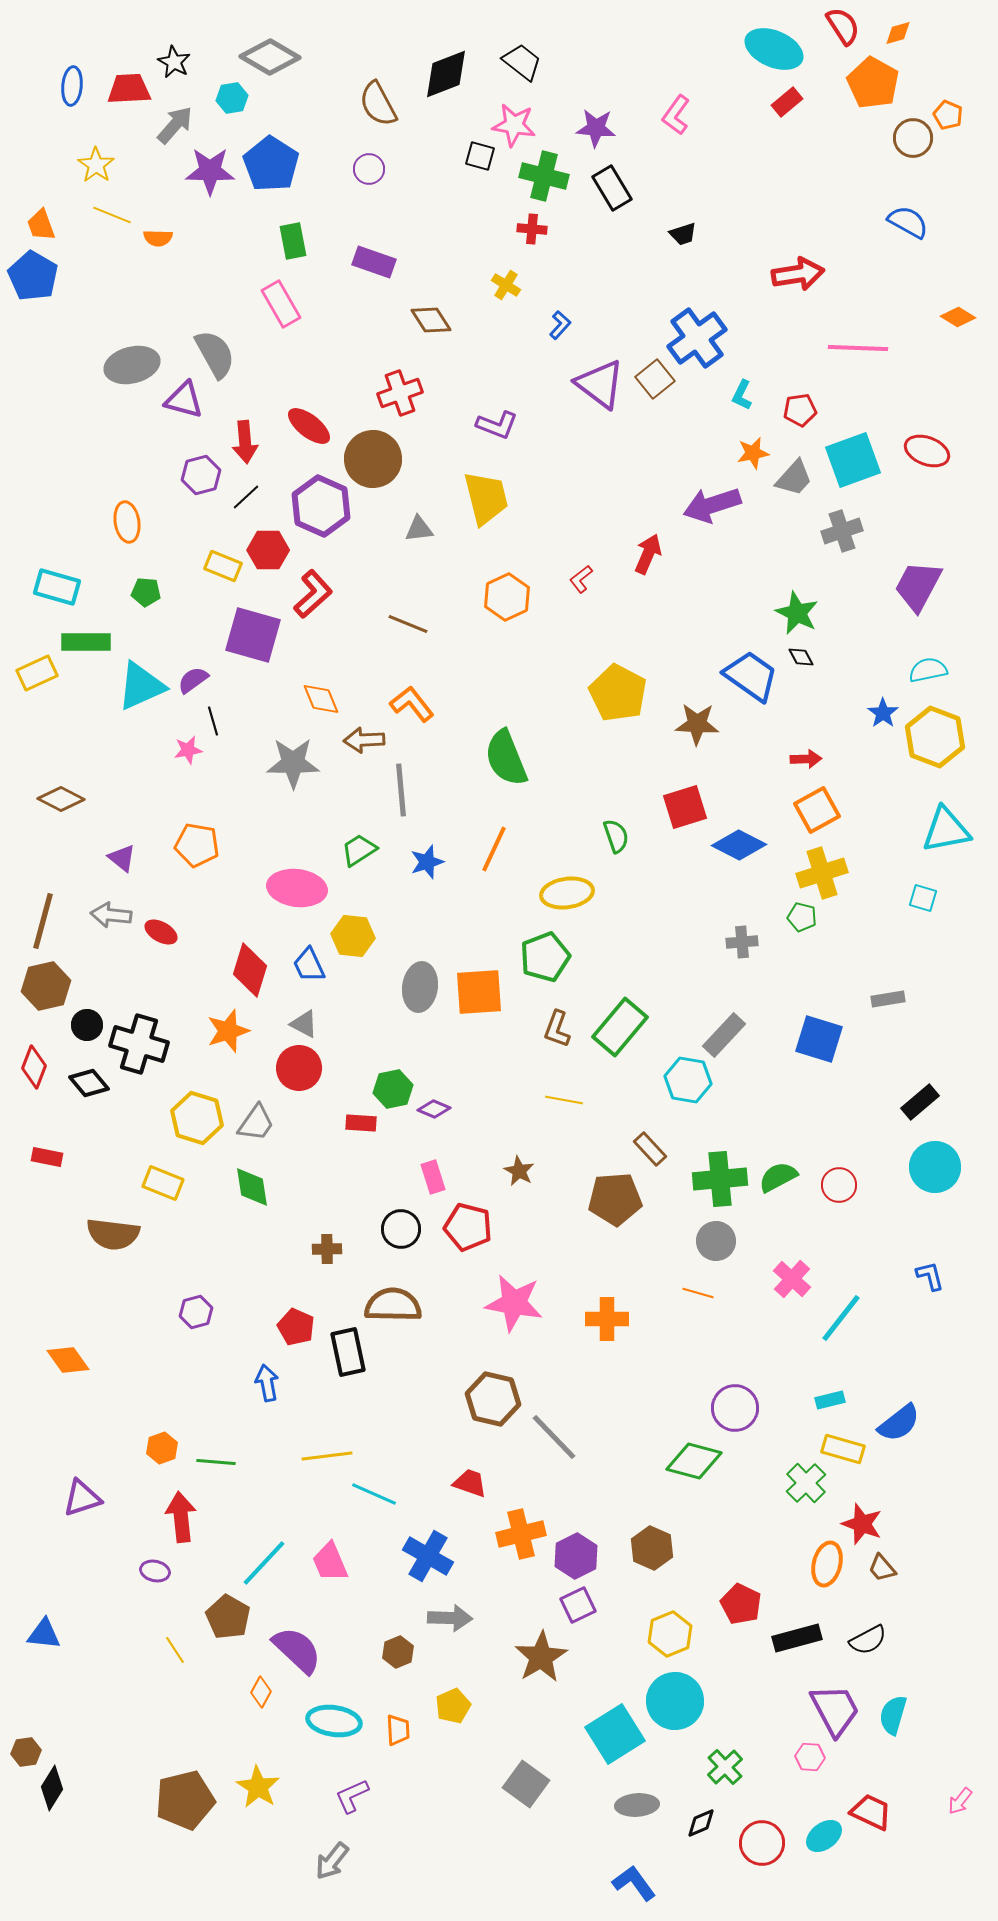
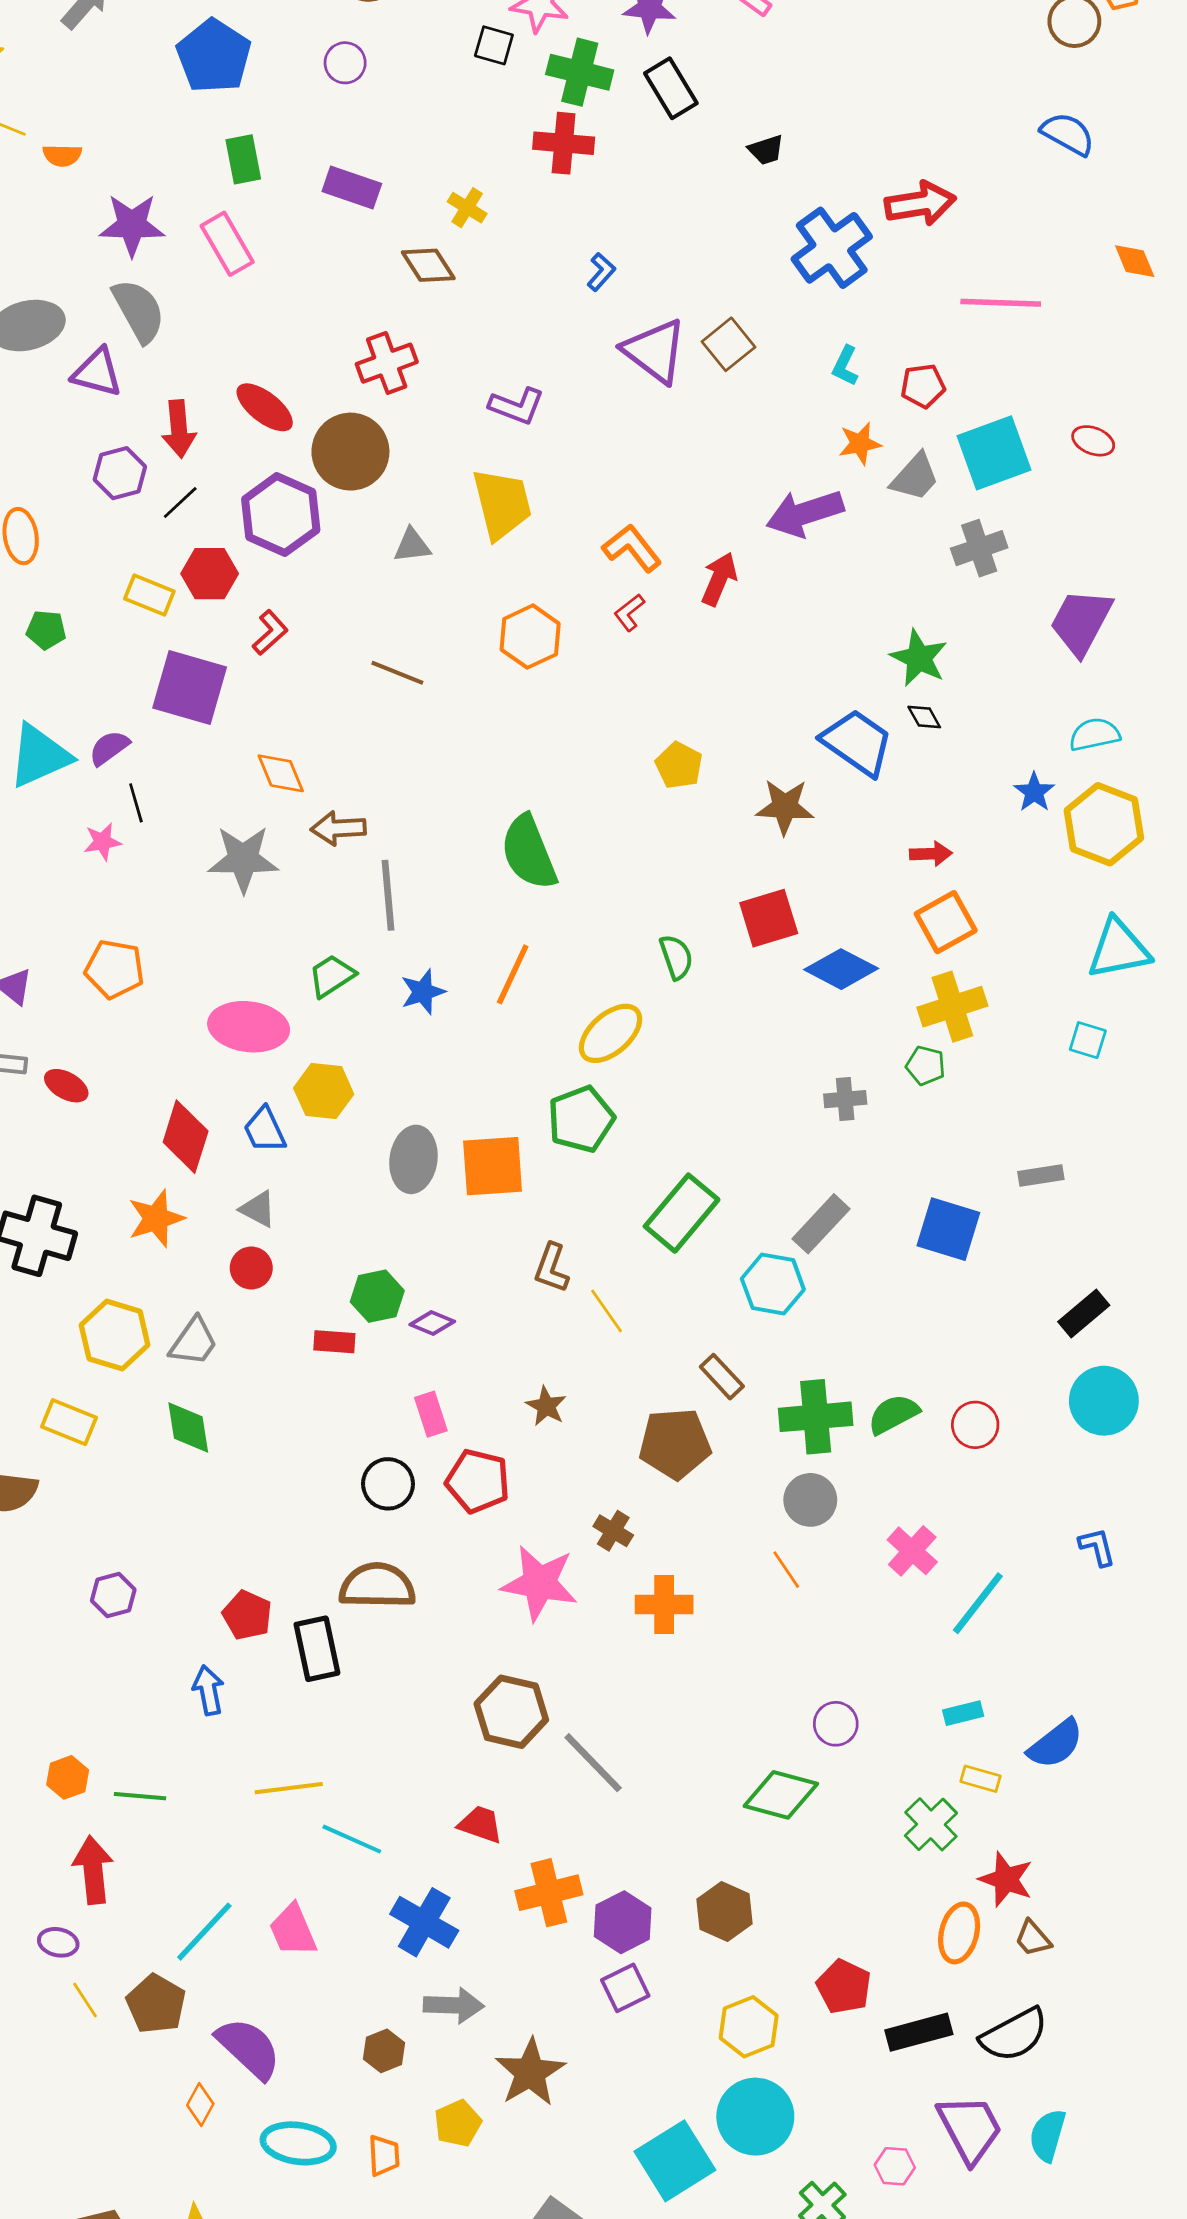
purple star: (210, 171) -> (132, 225), moved
red cross: (532, 229) -> (564, 143), size x1.5
yellow cross: (506, 285) -> (467, 208), moved
orange diamond: (958, 317) -> (1135, 261), turned 36
blue cross: (697, 338) -> (832, 248), moved
red ellipse: (927, 451) -> (1093, 441), size x0.7
red L-shape: (313, 594) -> (270, 633), size x0.7
yellow pentagon: (618, 693) -> (679, 765), size x0.6
orange L-shape: (412, 704) -> (632, 548), moved
yellow ellipse: (567, 893) -> (611, 1033), turned -33
brown L-shape: (557, 1029) -> (552, 1268), moved
red circle: (299, 1068) -> (251, 1268), size x0.7
yellow line: (564, 1100) -> (607, 1311), turned 45
brown cross: (327, 1249) -> (613, 1531), moved, turned 32
orange line: (698, 1293) -> (786, 1570), turned 40
purple circle: (735, 1408) -> (836, 1724), size x0.7
yellow rectangle: (843, 1449) -> (981, 1779), size x0.7
black semicircle: (868, 1640) -> (1014, 2035), size x1.4
yellow line: (175, 1650) -> (85, 2000), moved
brown star: (541, 1657) -> (530, 2072), moved
pink hexagon: (810, 1757) -> (895, 2166), moved

